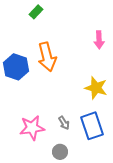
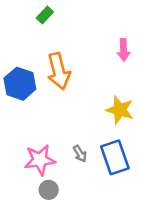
gray circle: (60, 152) -> (49, 190), moved

